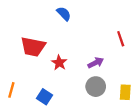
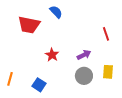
red trapezoid: (33, 47) -> (29, 25), moved
yellow rectangle: (125, 92) -> (108, 72), moved

